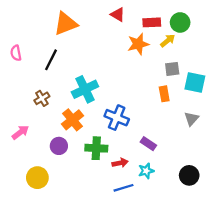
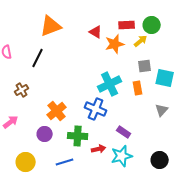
red triangle: (118, 15) -> (96, 32), moved
cyan cross: (85, 89) -> (110, 84), moved
brown cross: (42, 98) -> (22, 90), moved
cyan star: (146, 171) -> (122, 156), size x1.5
blue line: (123, 188) -> (65, 162), moved

